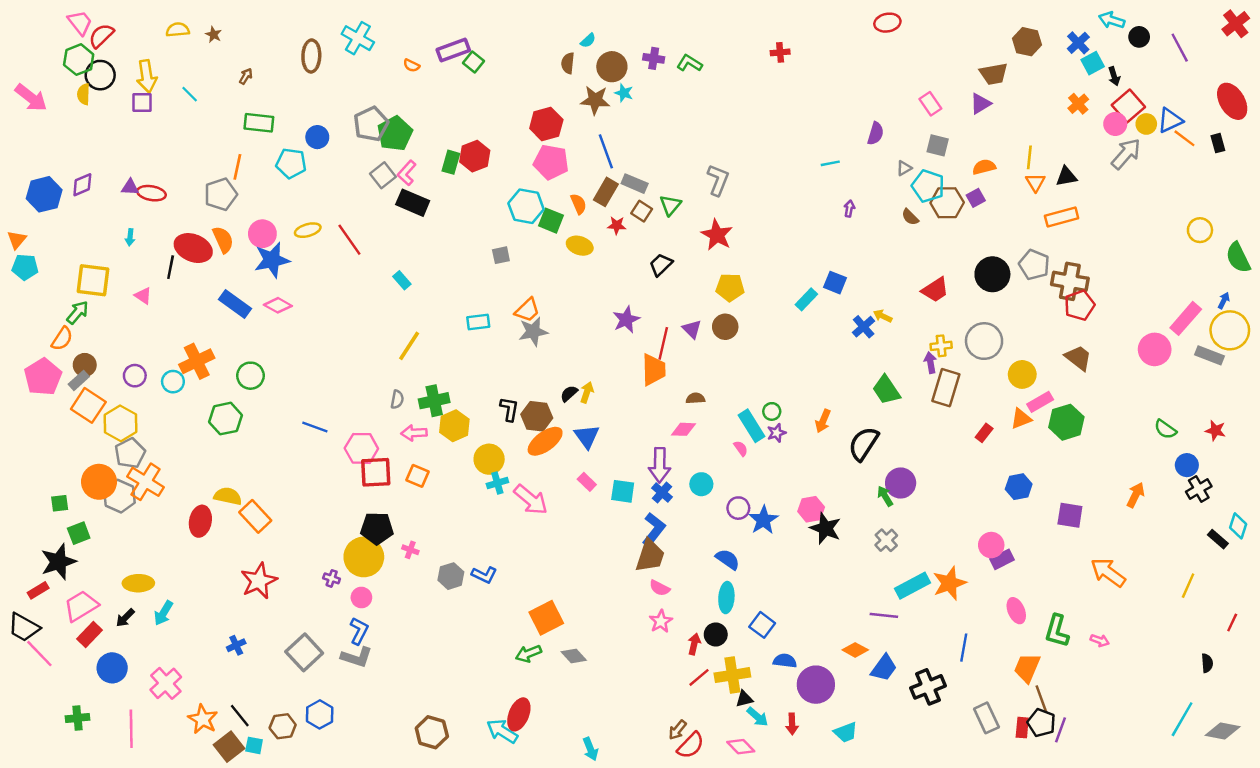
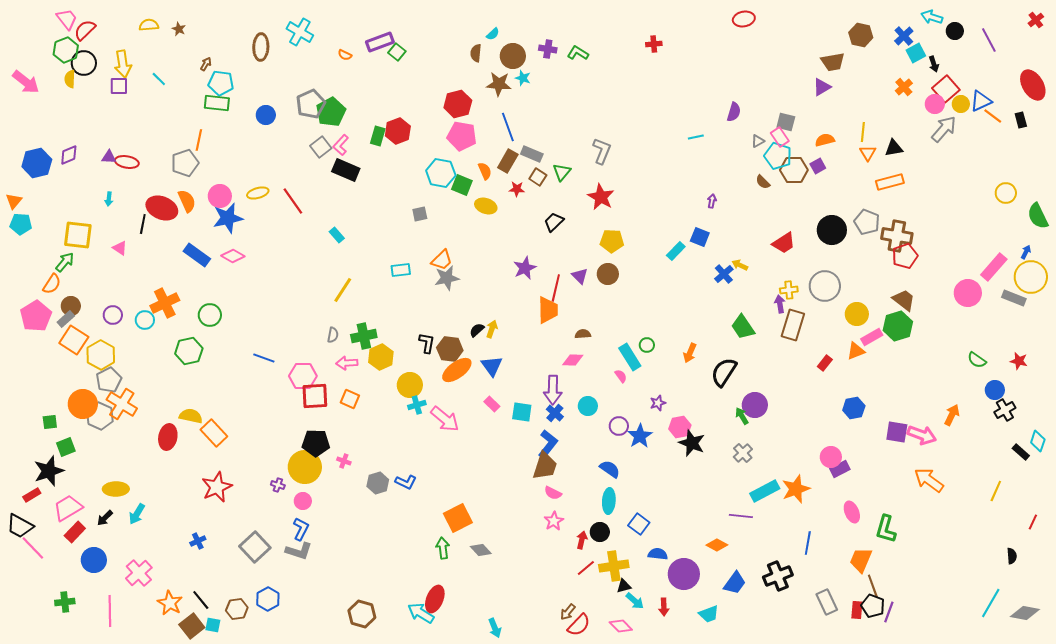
red cross: (1236, 24) -> (1036, 20), size x0.7
pink rectangle: (930, 104) -> (780, 137), moved
cyan pentagon: (291, 163) -> (221, 83), moved
purple arrow: (849, 209) -> (712, 201), moved
green hexagon: (1066, 422) -> (898, 326), moved
purple star: (777, 433) -> (658, 403), moved
pink arrow: (1100, 640) -> (922, 435), moved, size x1.8
green arrow: (528, 654) -> (443, 548), turned 105
blue trapezoid: (884, 668) -> (735, 583), moved

